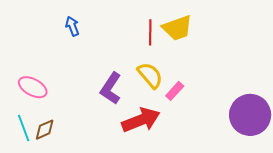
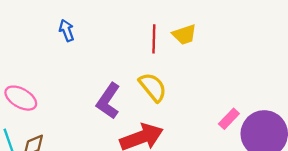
yellow trapezoid: (177, 28) -> (184, 35), size x0.7
pink rectangle: (175, 91) -> (229, 119), moved

